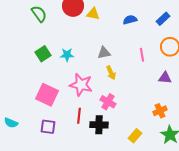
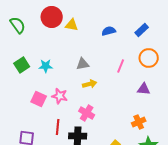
pink line: (142, 55) -> (121, 66), turned 32
yellow arrow: (111, 73) -> (90, 84), turned -80
pink star: (81, 85) -> (60, 96), size x0.7
pink square: (47, 95) -> (39, 99), moved, size x0.7

